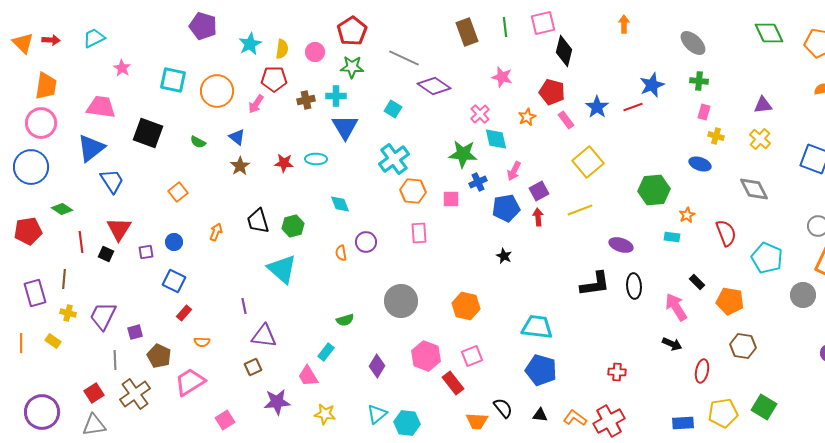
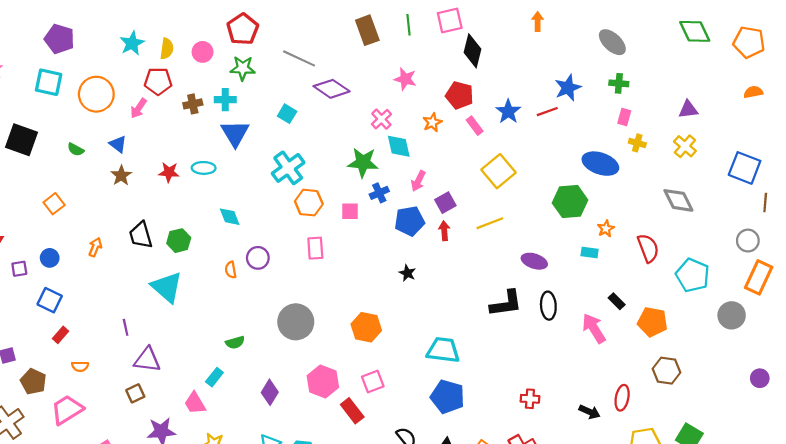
purple pentagon: (203, 26) -> (59, 39), moved
blue ellipse: (700, 164) -> (600, 164), moved, size x1.5
black arrow: (672, 344) -> (590, 412), moved

